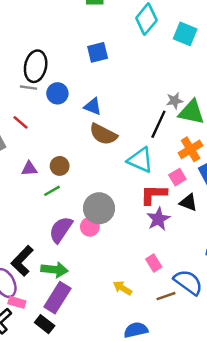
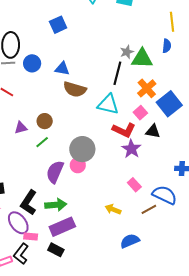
red L-shape: (153, 194) -> (124, 130), turned -145
purple rectangle: (57, 298) -> (62, 227), turned 45

